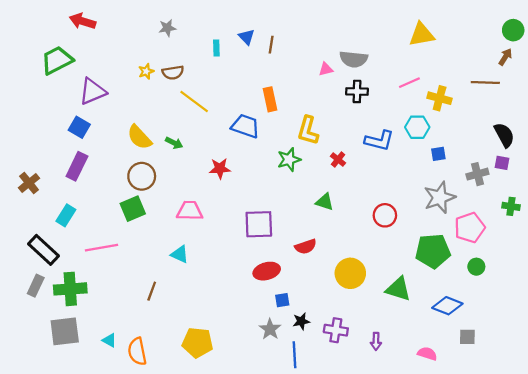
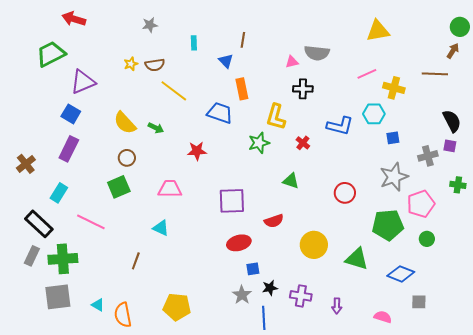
blue triangle: (247, 37) -> (226, 61), moved
black cross: (357, 91) -> (303, 89), moved
brown circle: (142, 176) -> (127, 158), size x0.7
pink line: (102, 248) -> (91, 222), turned 36

